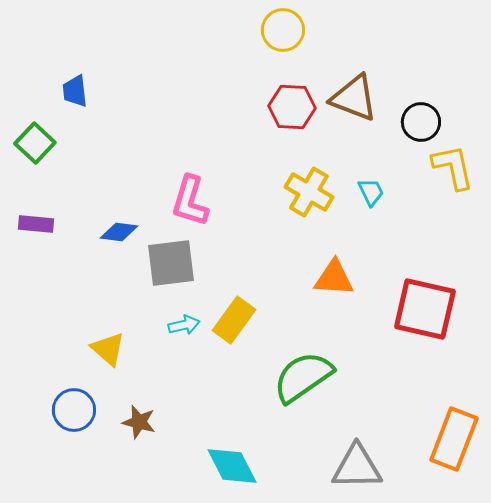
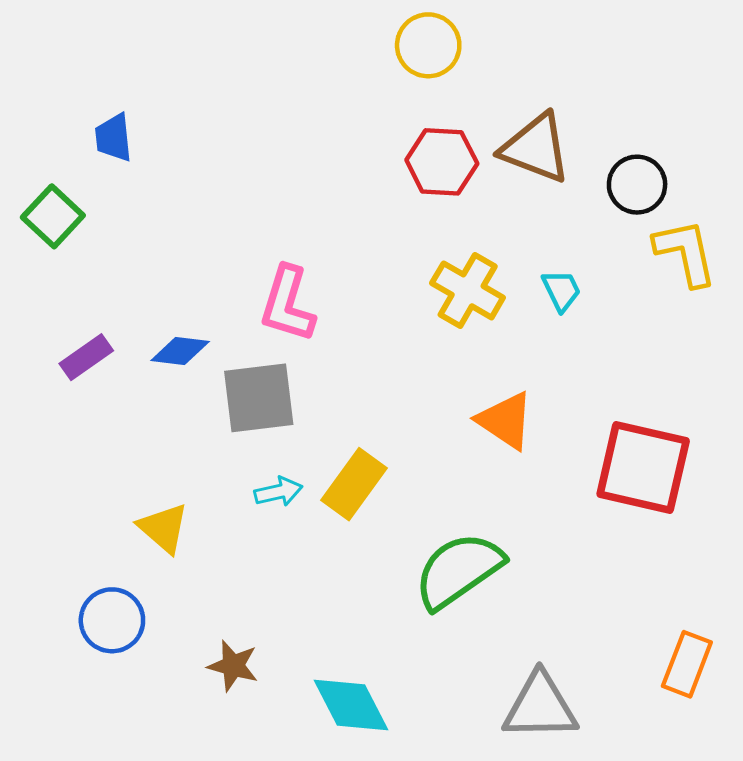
purple rectangle: (36, 224) -> (86, 357), moved, turned -40
orange triangle: (334, 278) -> (505, 421), turned 30
brown star: (139, 422) -> (233, 666), moved
orange rectangle: (454, 439) -> (687, 664), size x0.7

